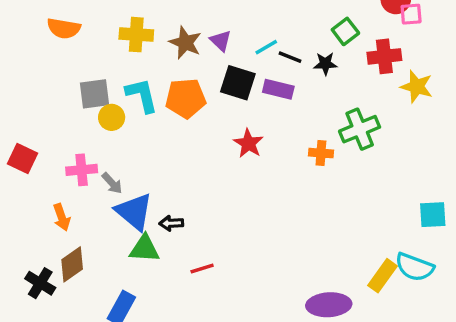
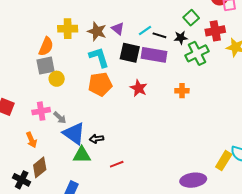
orange semicircle: (64, 28) -> (46, 46), moved, turned -72
purple rectangle: (278, 89) -> (154, 55), size x1.4
cyan L-shape: (142, 95) -> (99, 57), moved
orange pentagon: (186, 98) -> (100, 84), moved
green cross: (360, 129) -> (197, 53), moved

